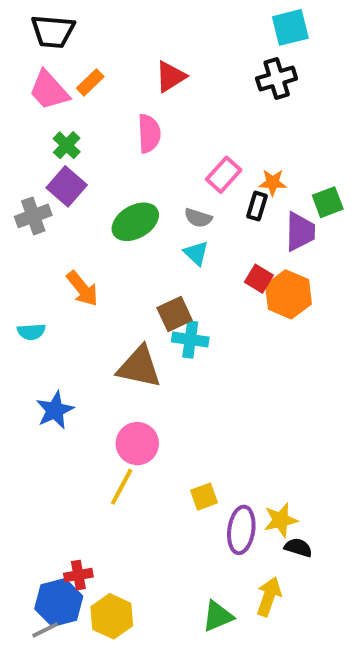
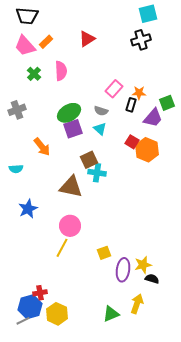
pink semicircle: (149, 133) -> (61, 71), moved
purple square: (67, 186) -> (73, 129), moved, turned 30
purple trapezoid: (300, 232) -> (153, 118), turned 40

